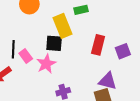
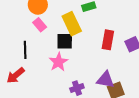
pink rectangle: (26, 56) -> (40, 25), moved
purple triangle: (108, 81) -> (105, 80), moved

